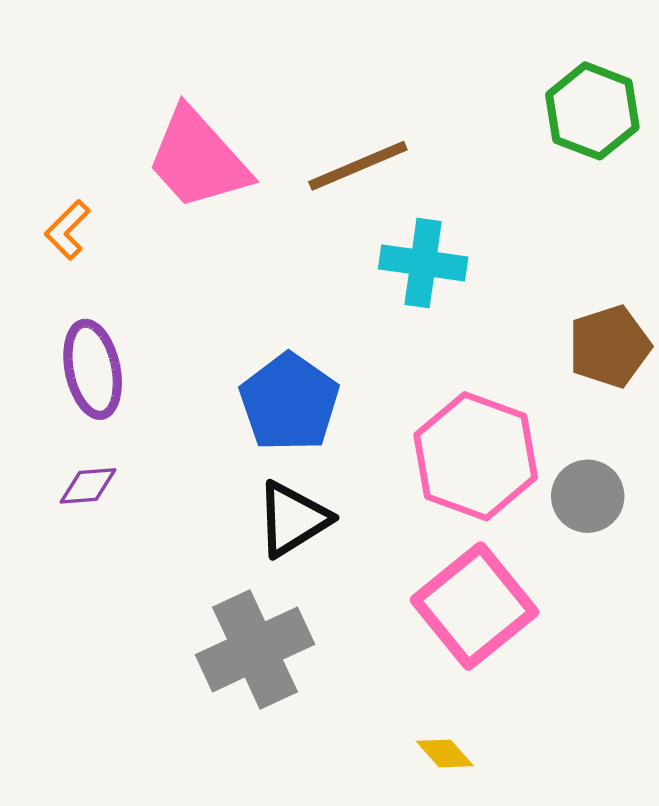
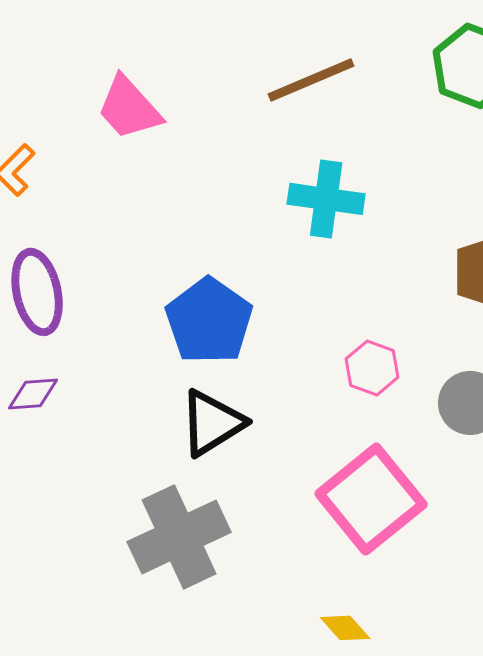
pink trapezoid: (198, 159) -> (129, 108), size x0.7
brown line: (358, 166) -> (311, 80), moved
pink hexagon: (476, 456) -> (372, 368), size x0.5

